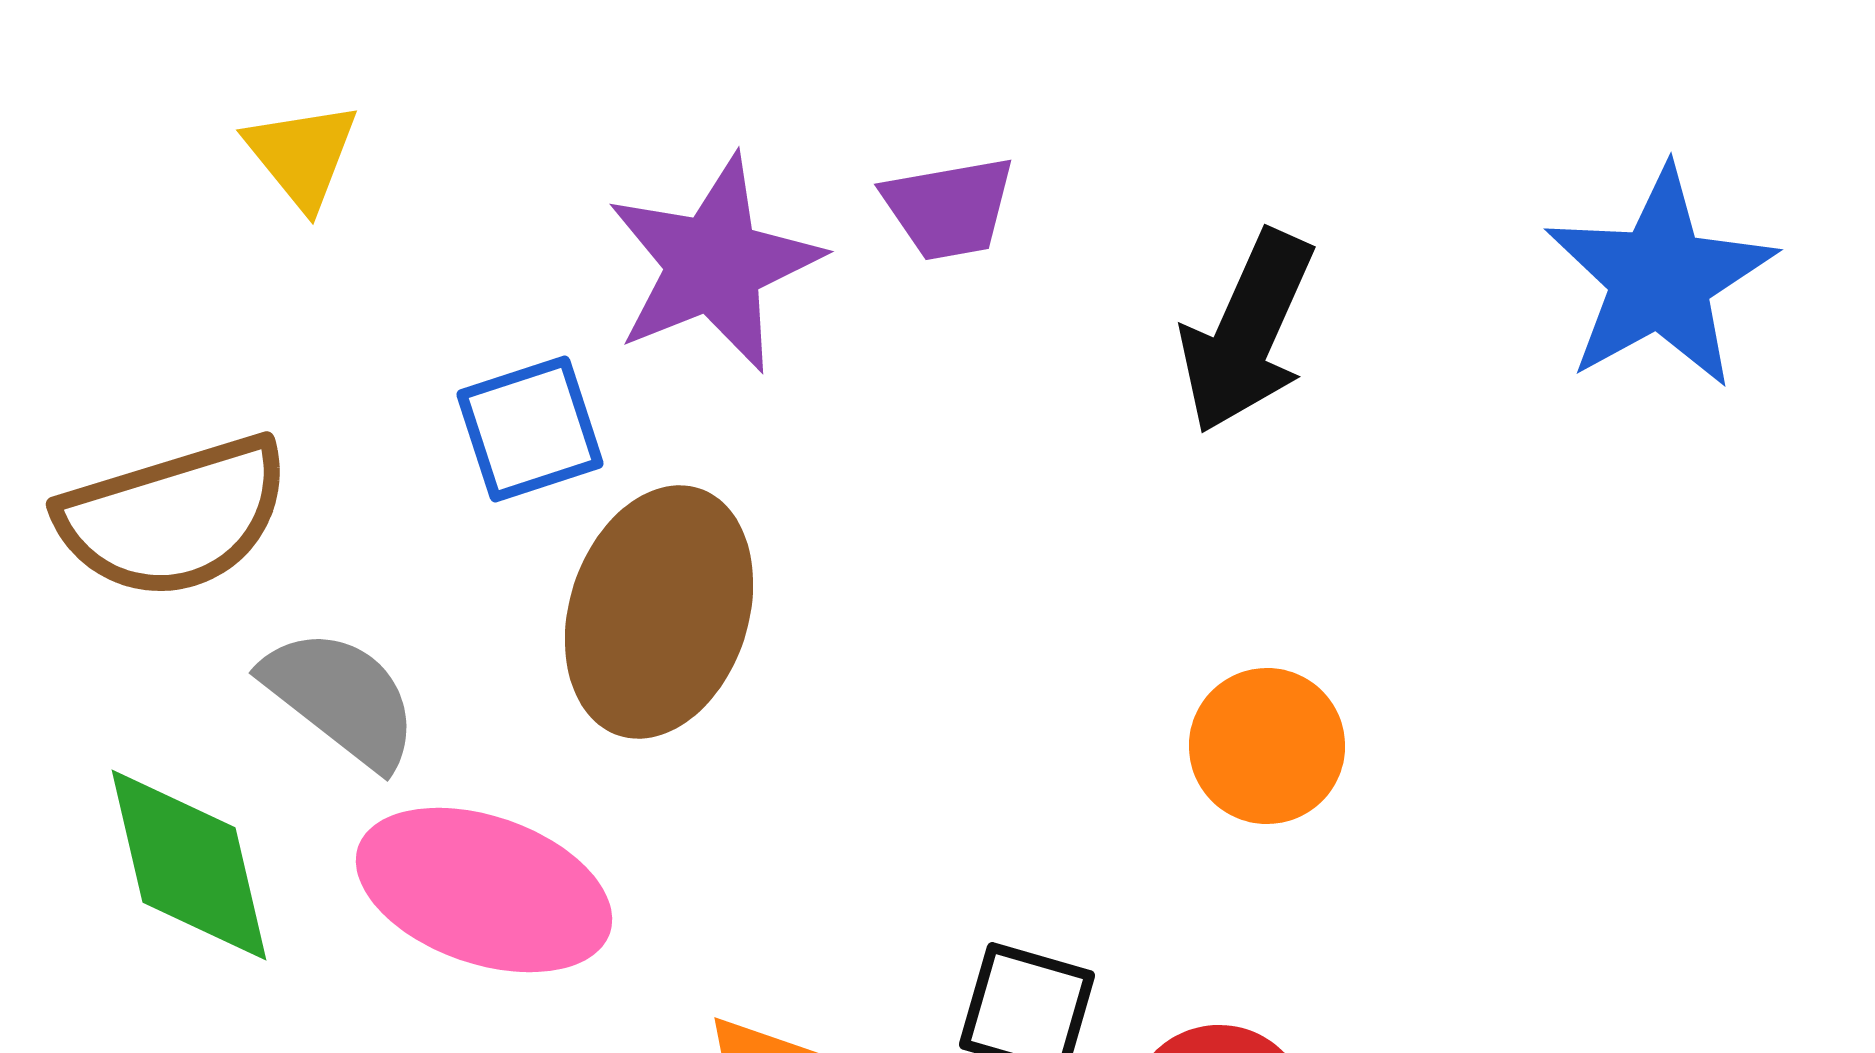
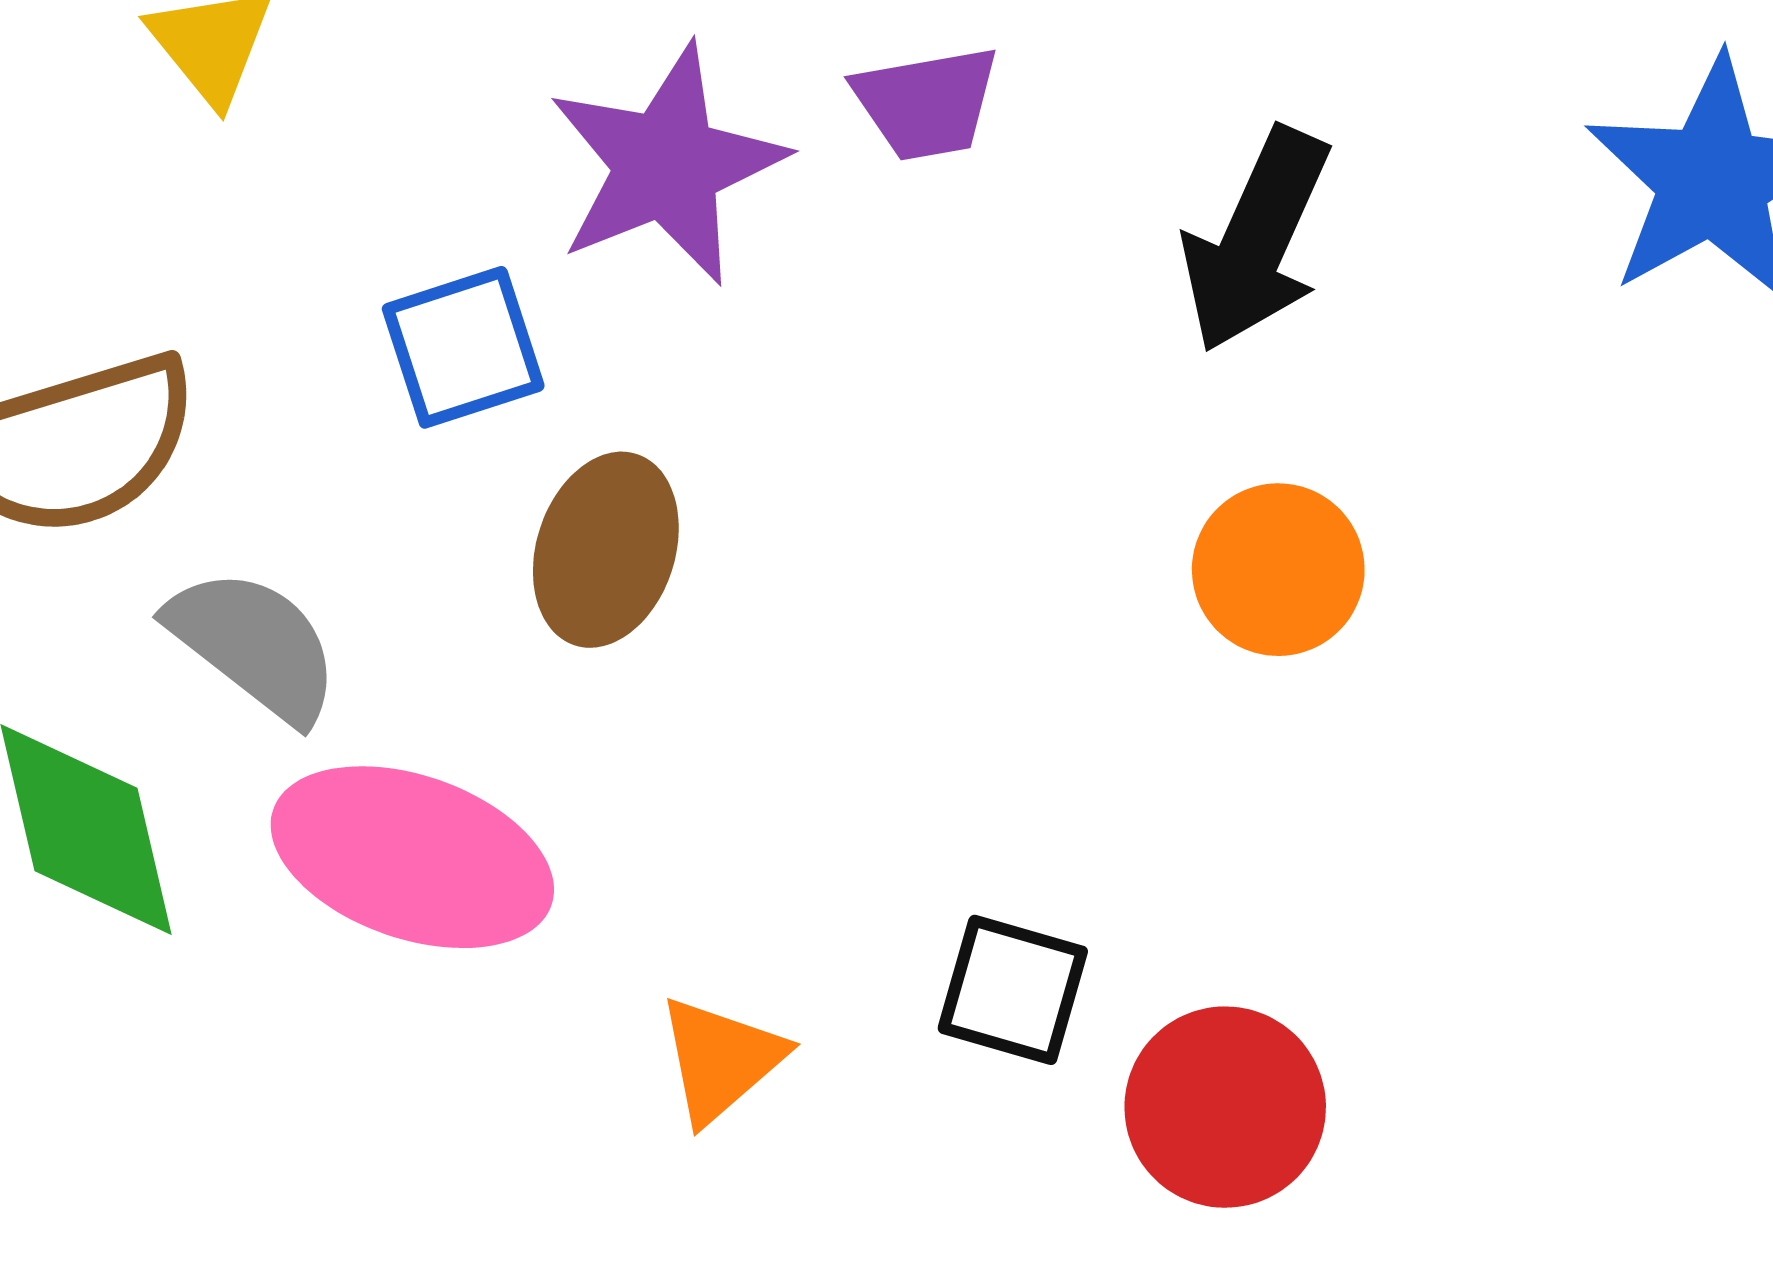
brown ellipse: (659, 612) -> (606, 550), size x0.7
orange circle: (1267, 746) -> (1278, 570), moved

